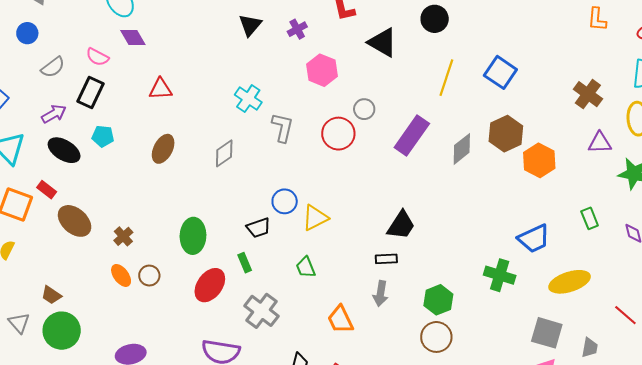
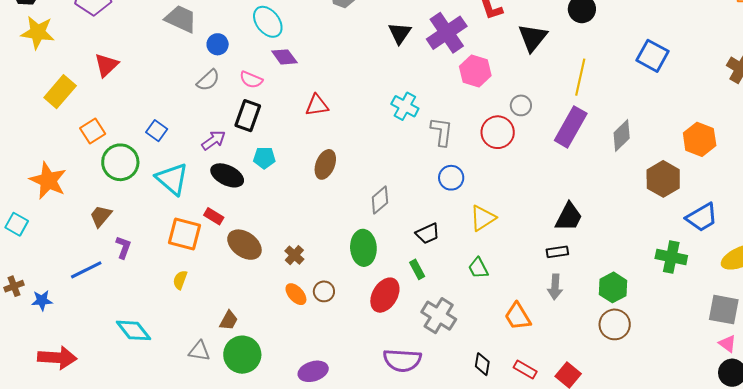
purple cross: (297, 29) -> (447, 33), size x2.0
blue circle: (27, 33) -> (218, 44), moved
black triangle: (383, 42) -> (533, 38), turned 44
gray semicircle: (53, 67) -> (208, 80), moved
yellow line: (446, 78) -> (580, 77), moved
brown hexagon: (506, 134) -> (663, 179), moved
gray diamond: (224, 153) -> (380, 200), moved
blue circle: (285, 201) -> (451, 178), moved
brown trapezoid: (51, 295) -> (229, 320), turned -90
gray triangle: (19, 323) -> (199, 351), turned -35

